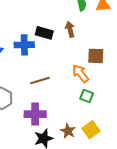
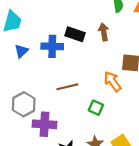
green square: (87, 96) -> (96, 108), moved
purple cross: (35, 114) -> (45, 124), moved

